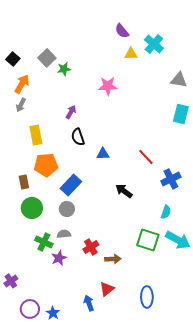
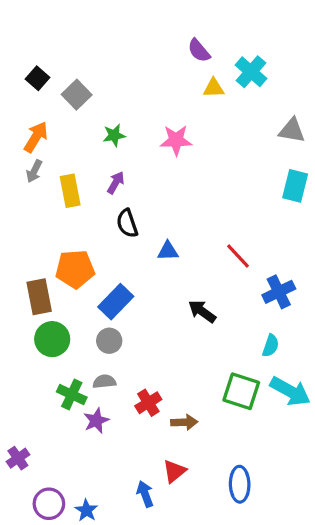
black square: (13, 59) -> (37, 78), moved
green star: (64, 69) -> (114, 135), moved
yellow rectangle: (36, 135) -> (70, 191), moved
brown rectangle: (24, 182) -> (39, 297), size x1.5

